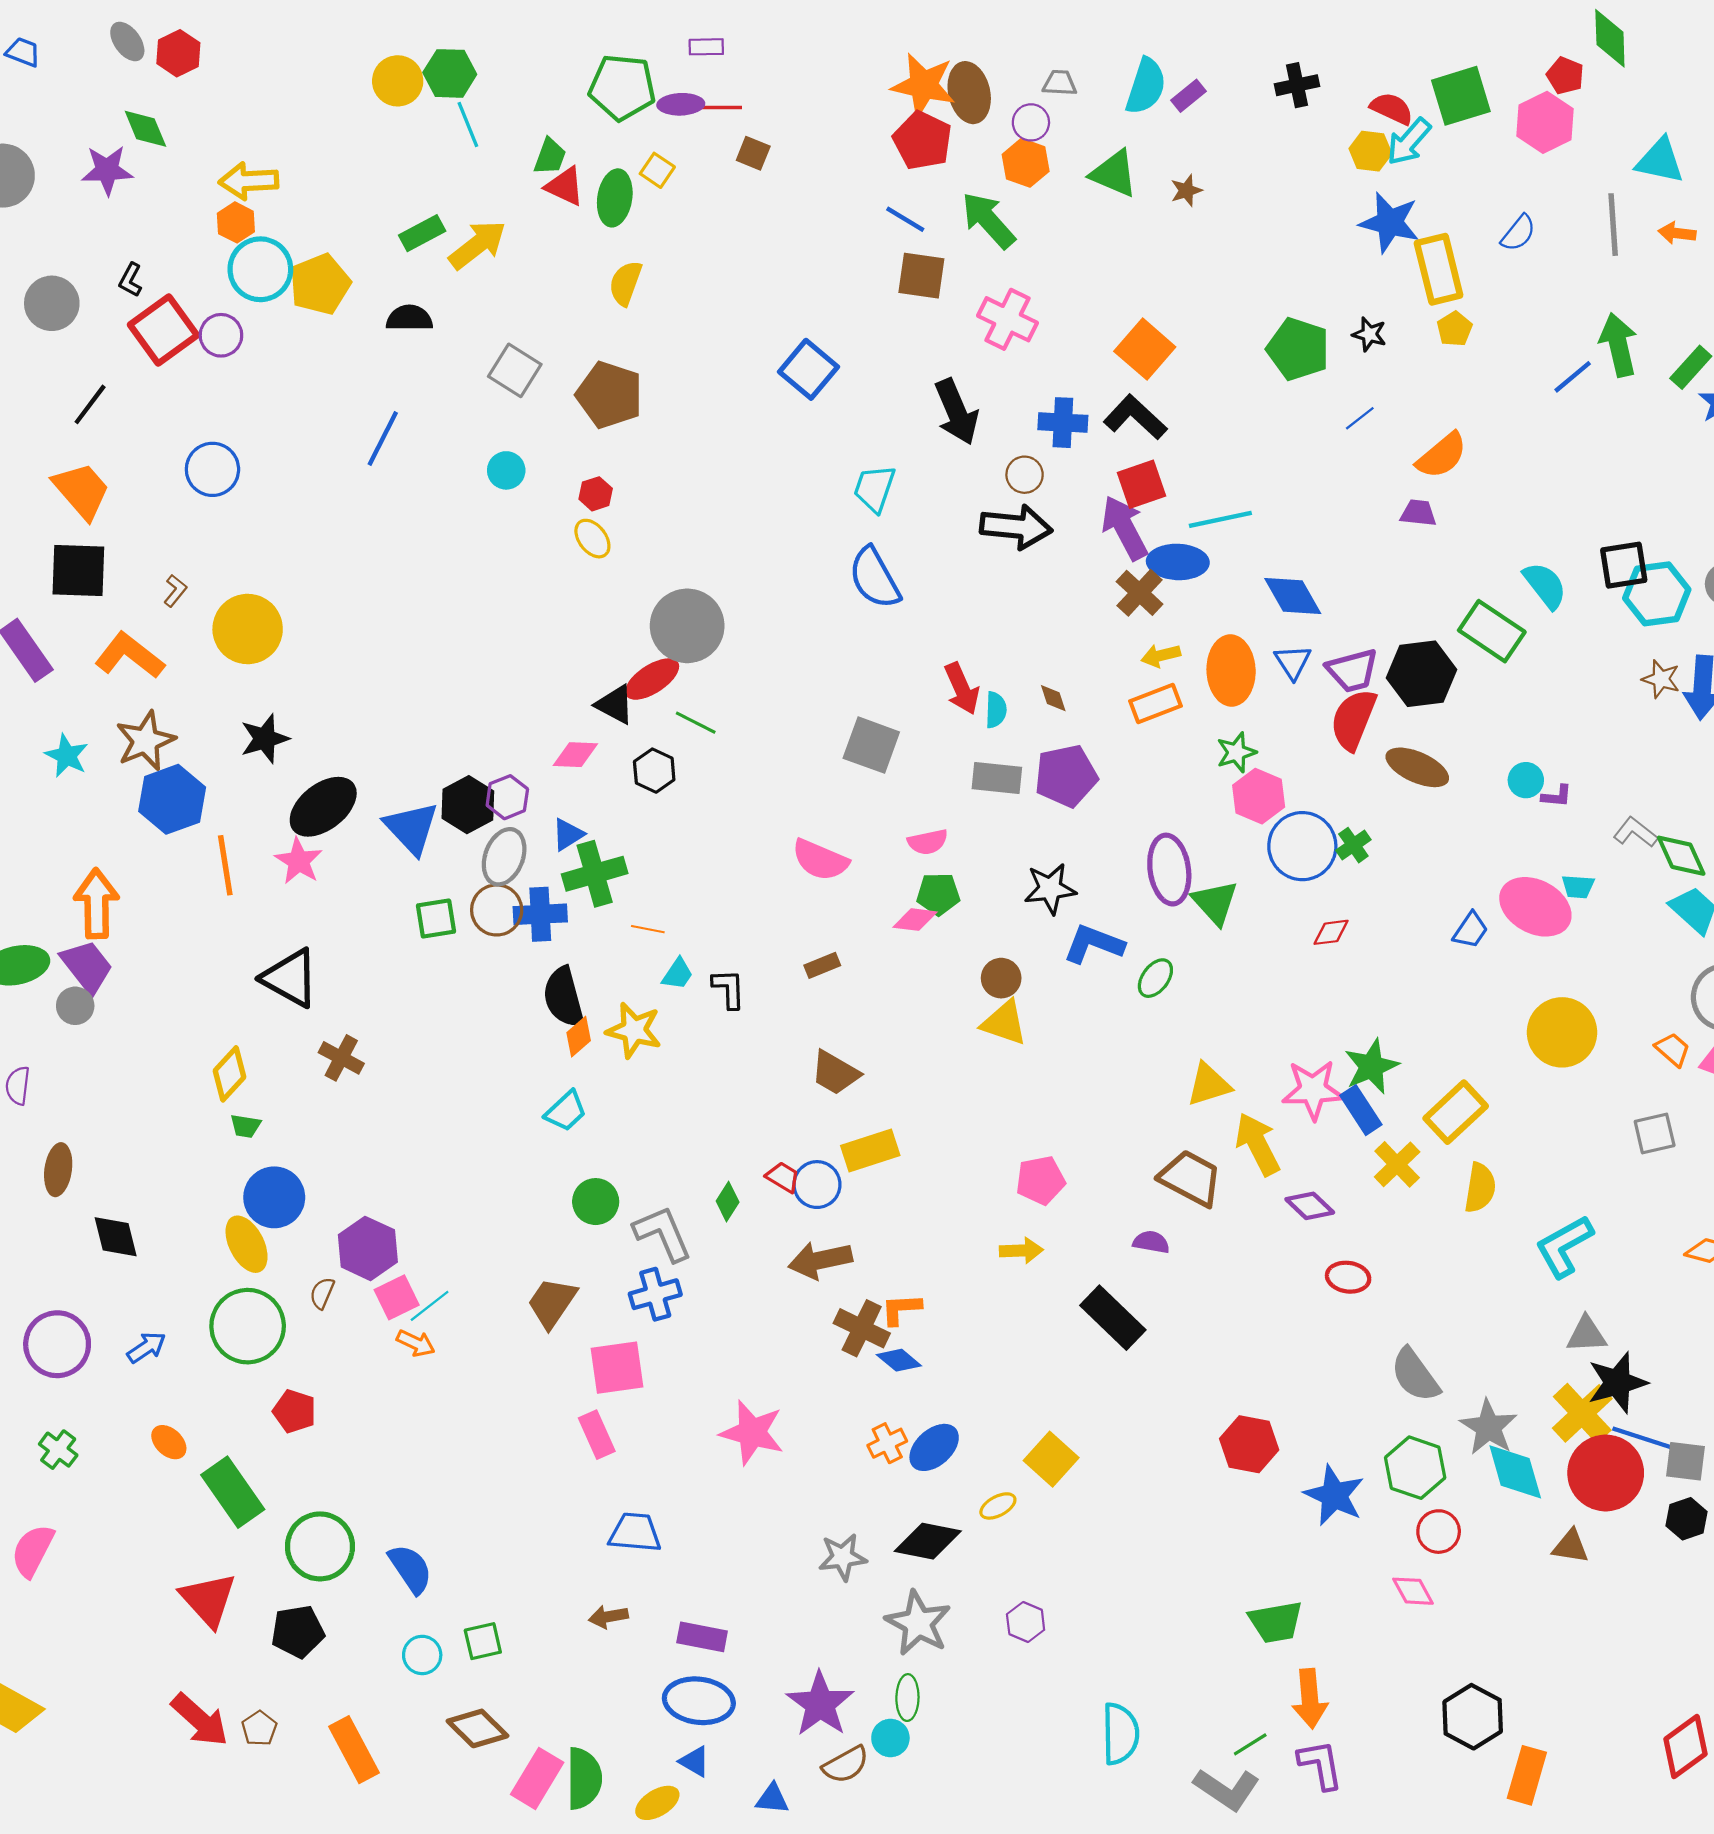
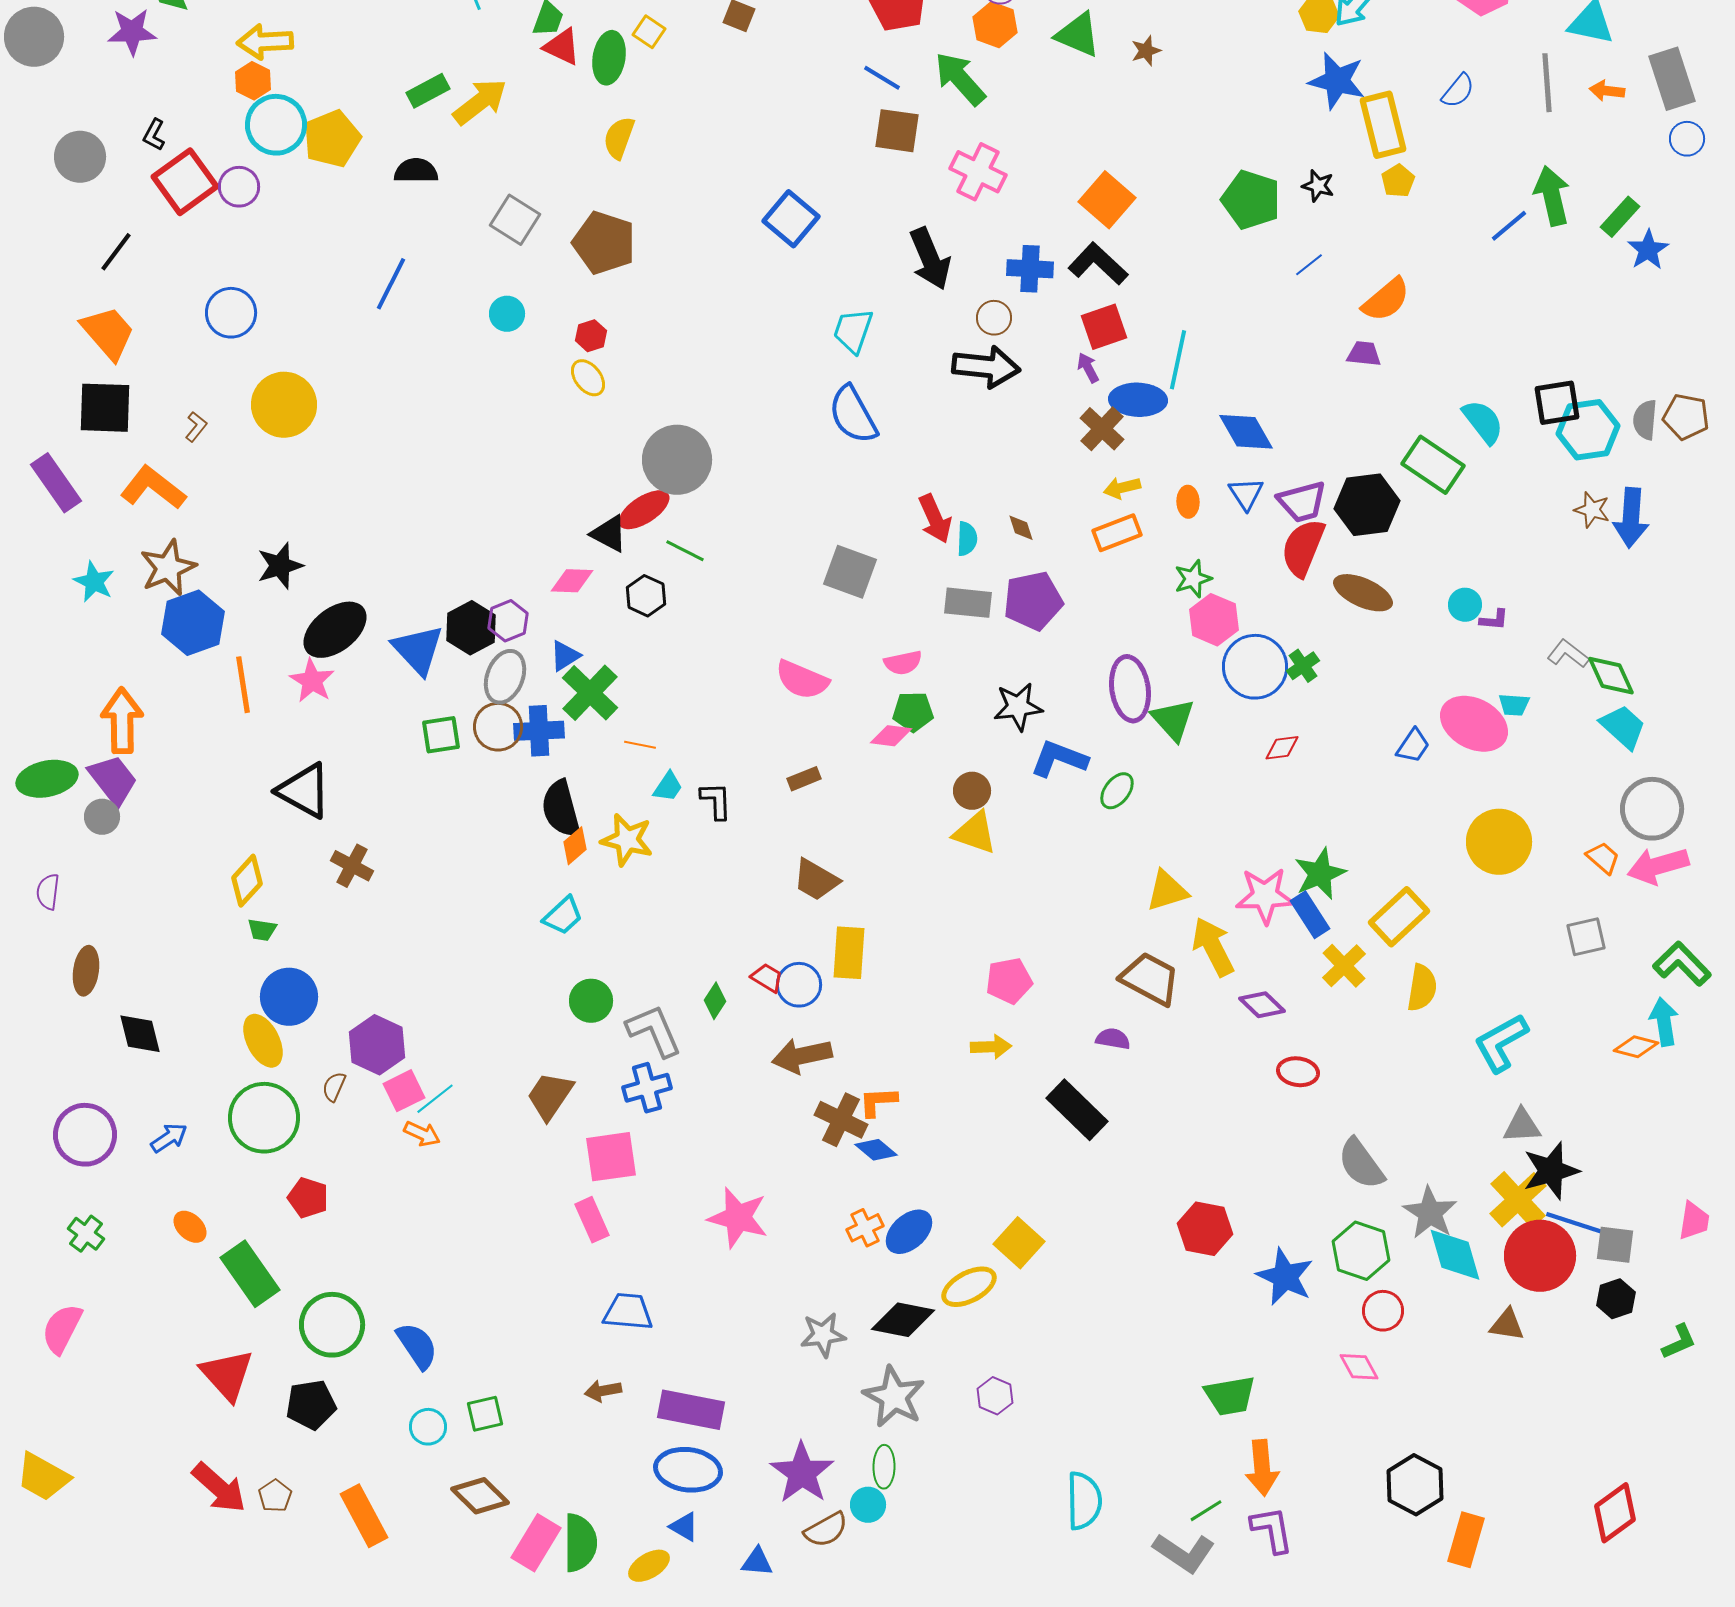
cyan line: (1220, 519) -> (1178, 360), turned -66
purple arrow: (1125, 528) -> (1088, 368), size x0.5
yellow circle: (248, 629) -> (284, 405), moved
orange ellipse: (1231, 671) -> (1188, 502), size x0.5
green cross: (595, 874) -> (590, 693), turned -30
yellow rectangle: (870, 1151) -> (849, 953), turned -68
yellow ellipse: (998, 1506) -> (969, 1287), size x1.6
purple rectangle: (702, 1637) -> (691, 1410), size x1.4

